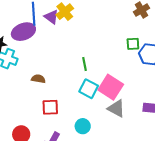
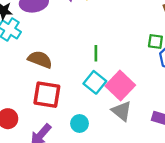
brown semicircle: (38, 79) -> (40, 60), size x1.5
red square: (50, 107) -> (47, 95), size x1.4

